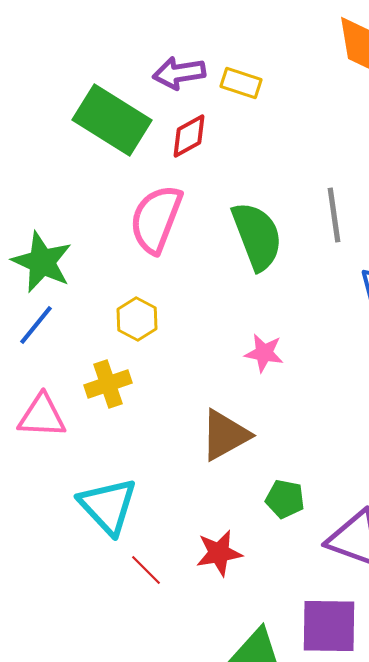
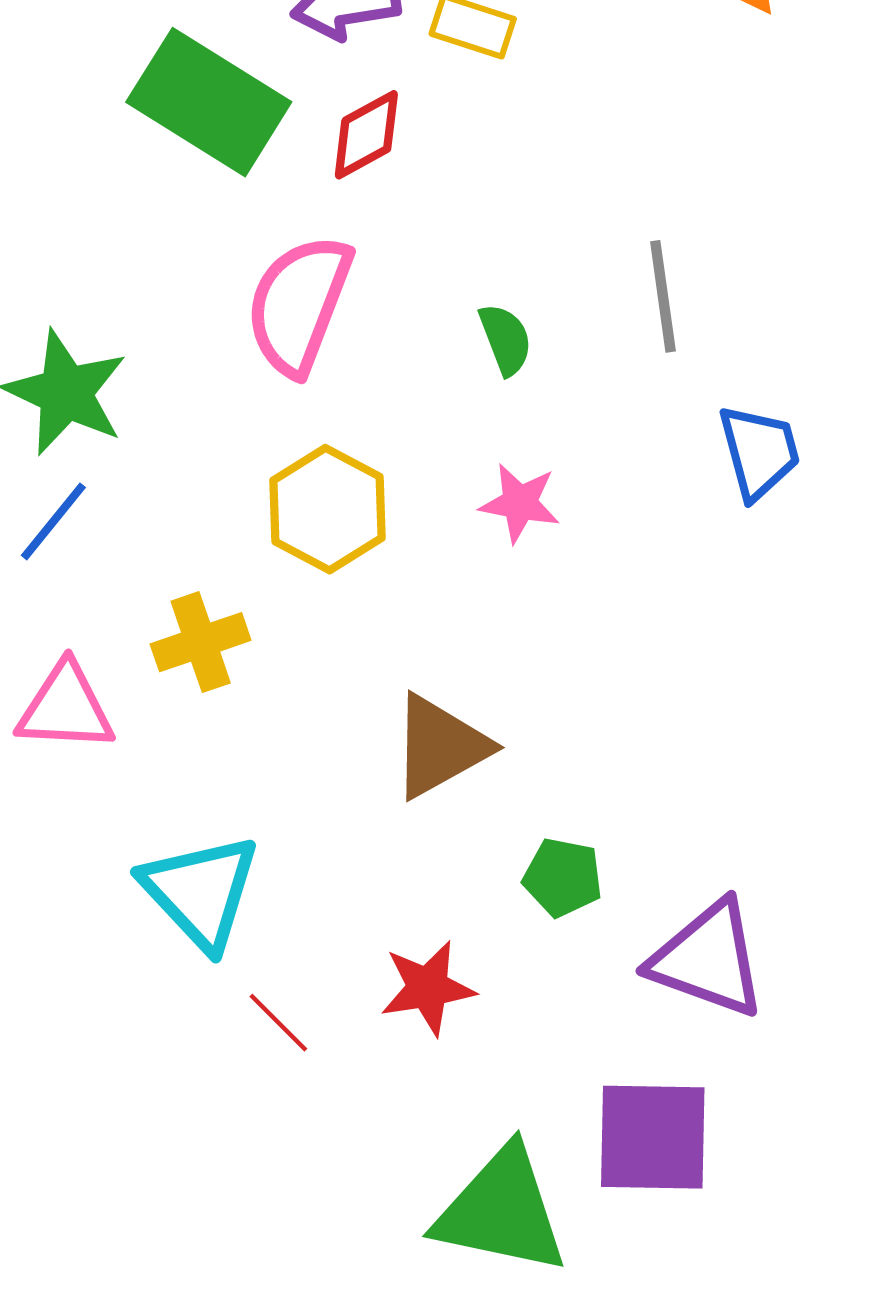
green semicircle: (257, 236) -> (505, 339), size x0.5
yellow hexagon: (137, 319) -> (327, 509), moved, size x1.4
pink star: (264, 353) -> (520, 503), moved

